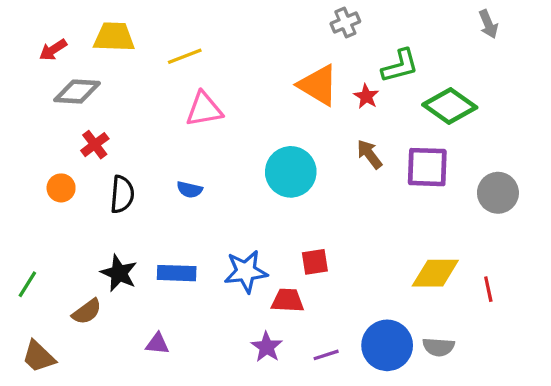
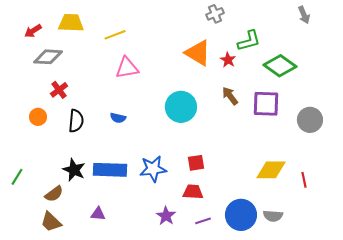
blue rectangle: (177, 273) -> (110, 170), size x1.4
red trapezoid: (288, 300) -> (193, 192), moved
brown trapezoid: (39, 357) -> (51, 222), moved

